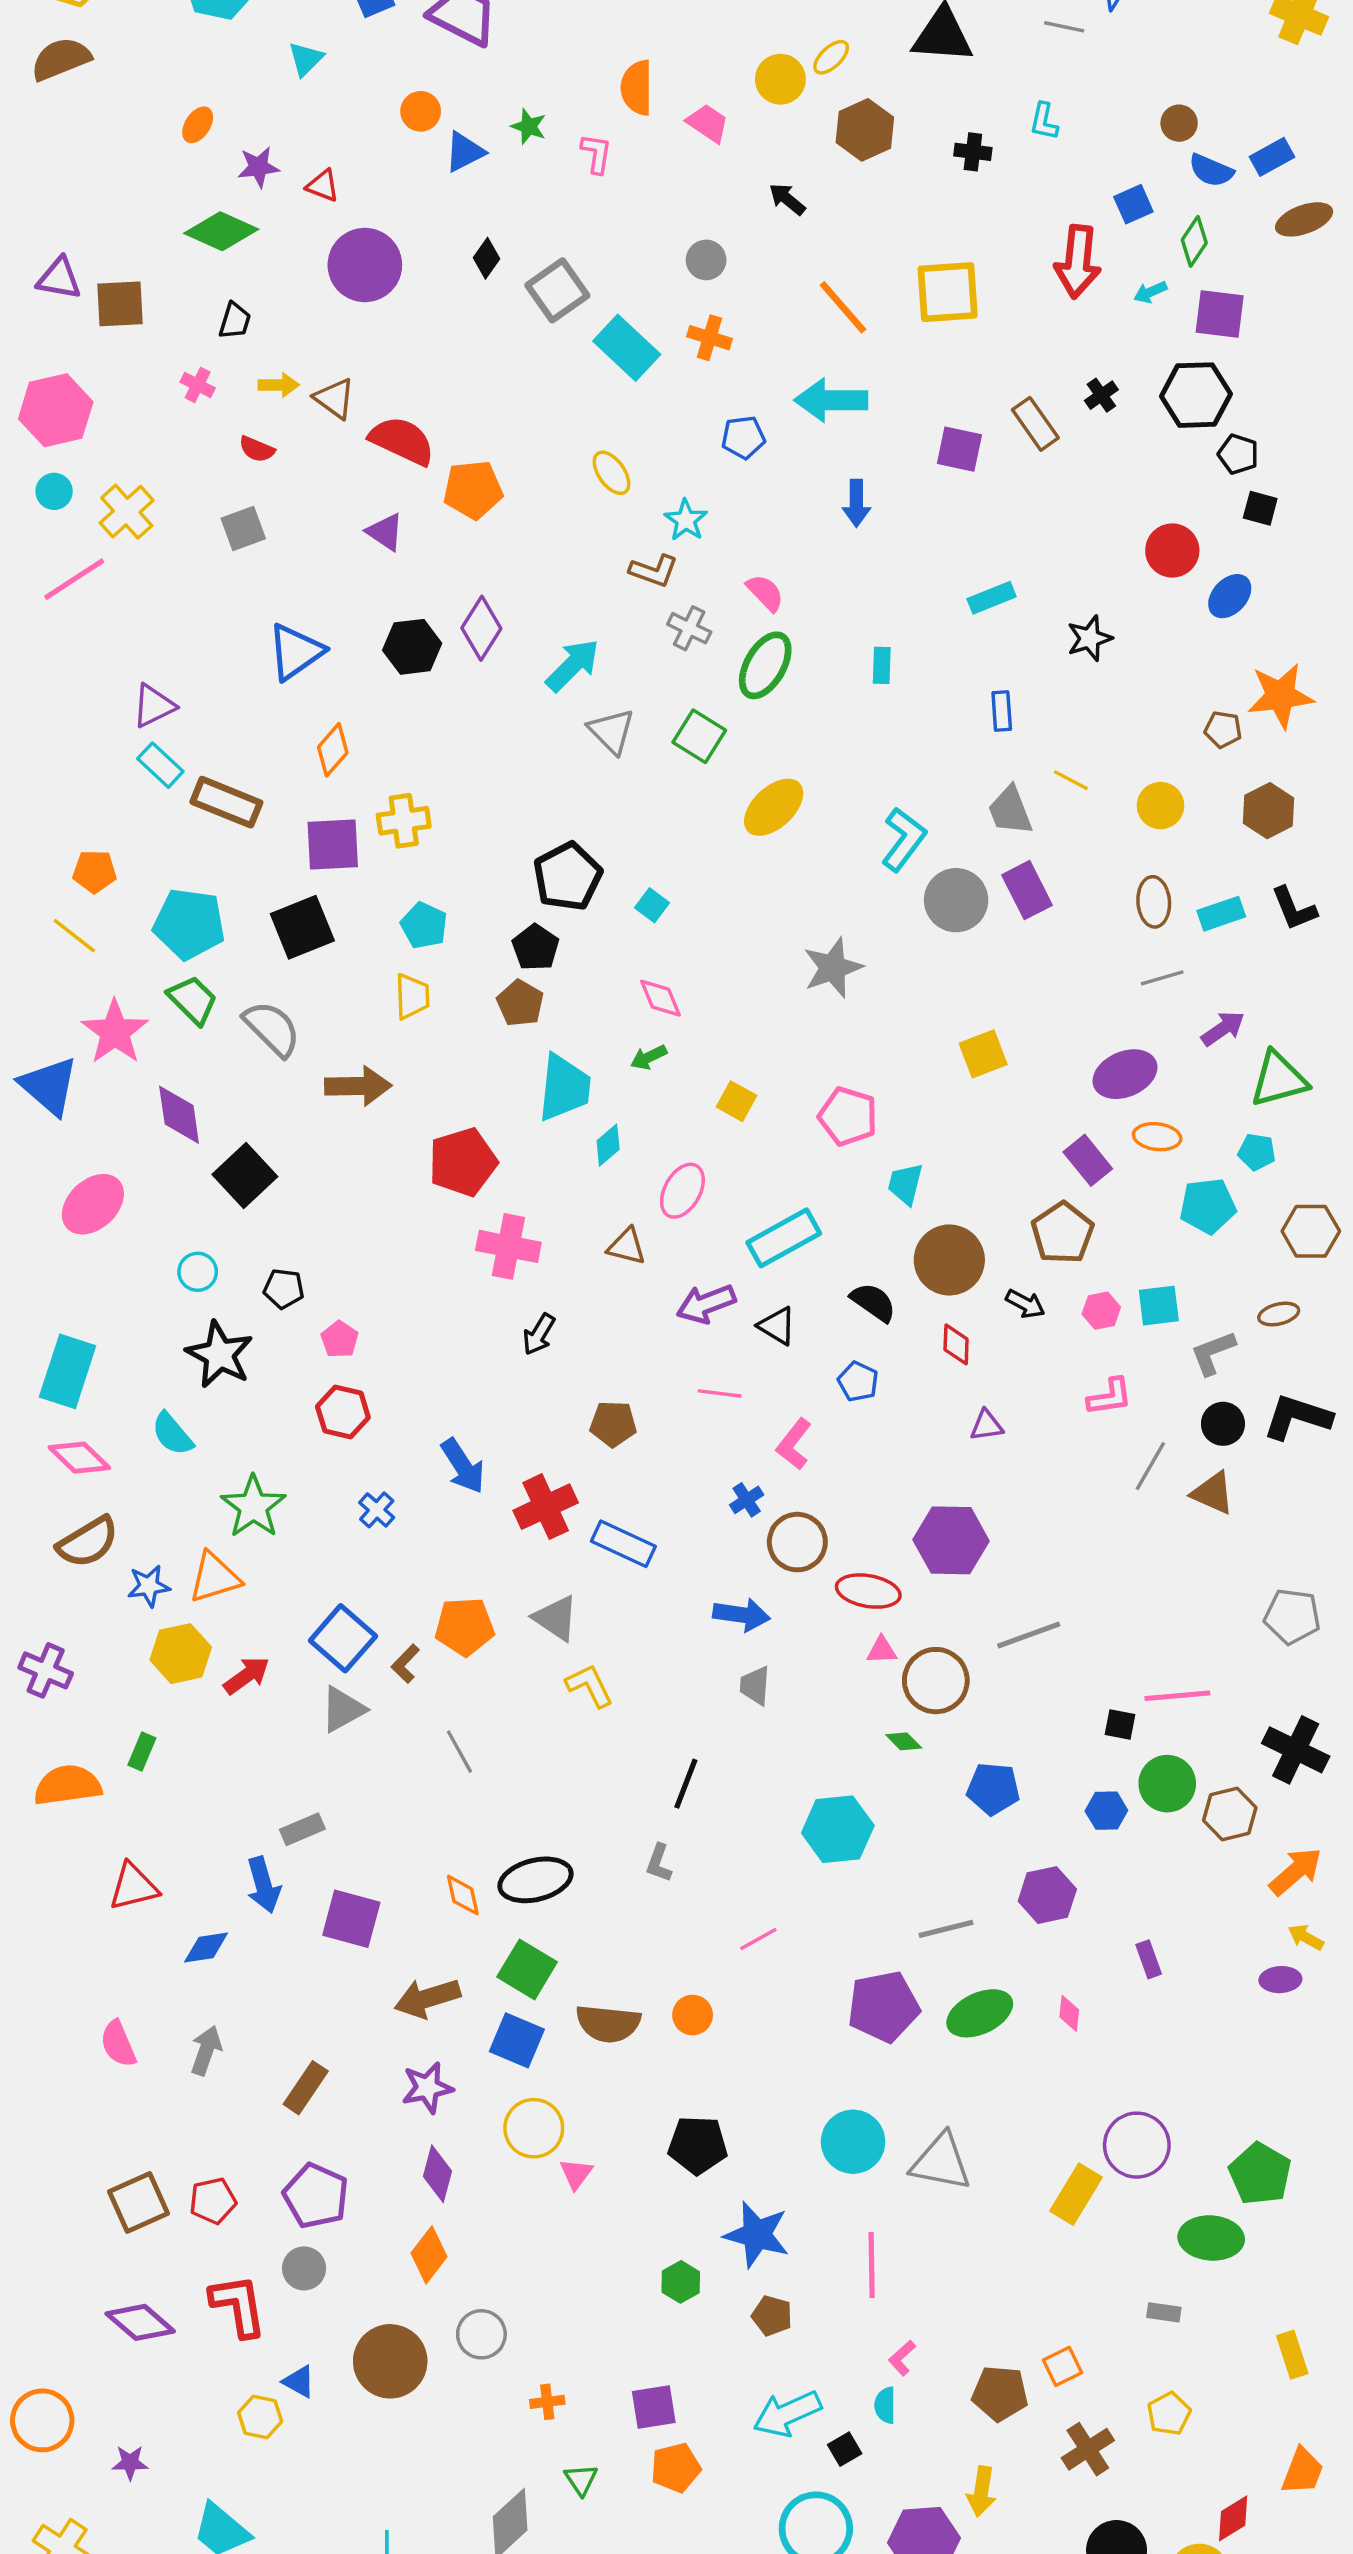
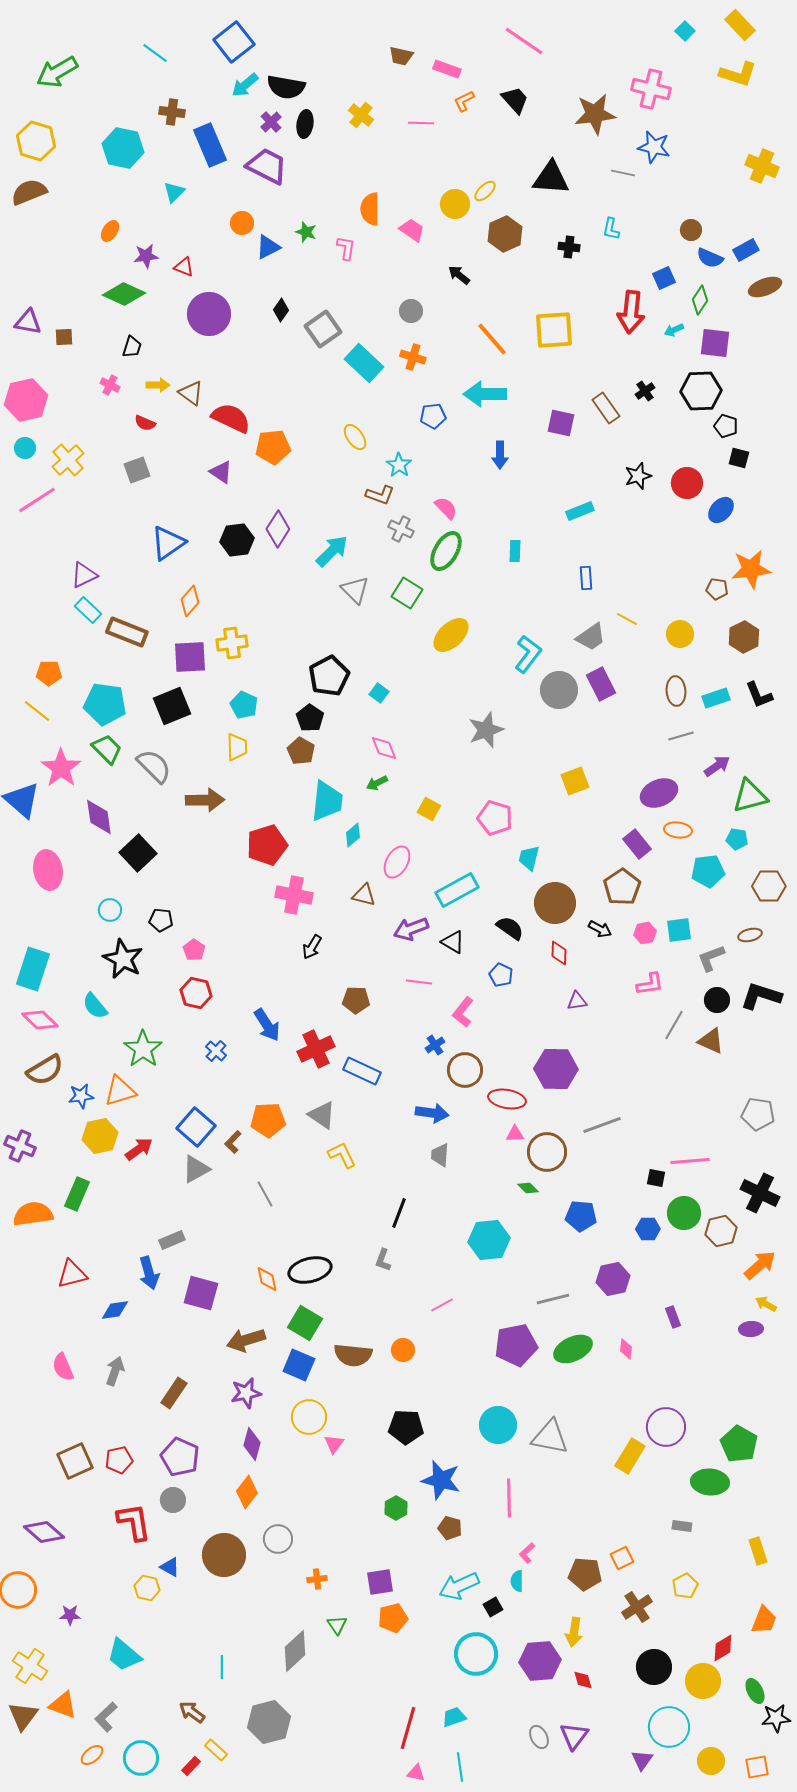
brown square: (120, 304) -> (64, 337), size x0.6
black star: (1090, 638) -> (638, 476), moved
gray trapezoid: (1010, 811) -> (591, 637), turned -104
pink ellipse: (93, 1204) -> (48, 870), turned -57
green rectangle: (142, 1752) -> (77, 1194), size x1.5
purple diamond: (140, 2322) -> (44, 1532), moved

